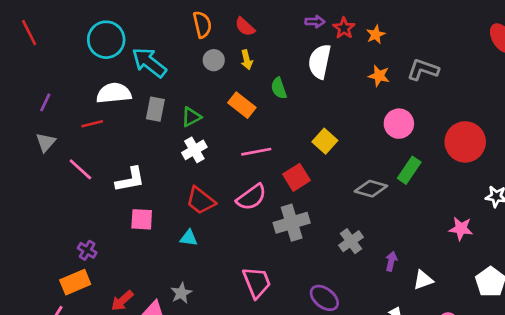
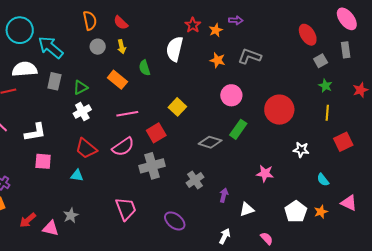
purple arrow: (315, 22) -> (236, 20), moved
pink star: (461, 229) -> (265, 173), moved

